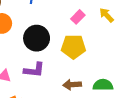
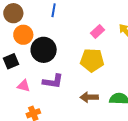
black circle: (37, 38) -> (44, 50), moved

